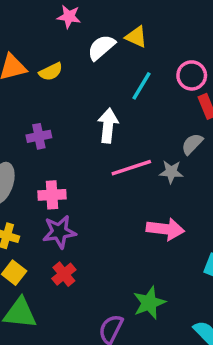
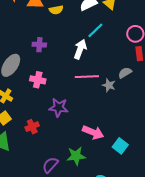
cyan line: (141, 86) -> (95, 30), moved
pink arrow: (165, 229) -> (93, 132), moved
purple star: (59, 232) -> (59, 108), moved

